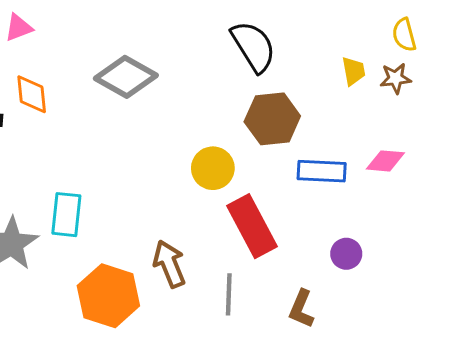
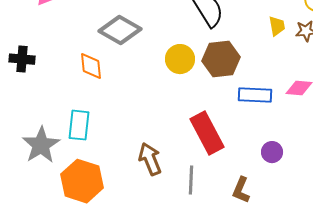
orange diamond: (32, 94) -> (91, 66), moved
yellow circle: (213, 168) -> (180, 59), moved
orange hexagon: (108, 296) -> (82, 181), moved

